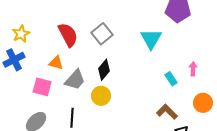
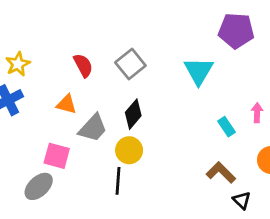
red semicircle: (68, 35) -> (83, 65), size x0.7
pink square: (42, 87) -> (57, 156), moved
black line: (72, 118) -> (118, 181), moved

